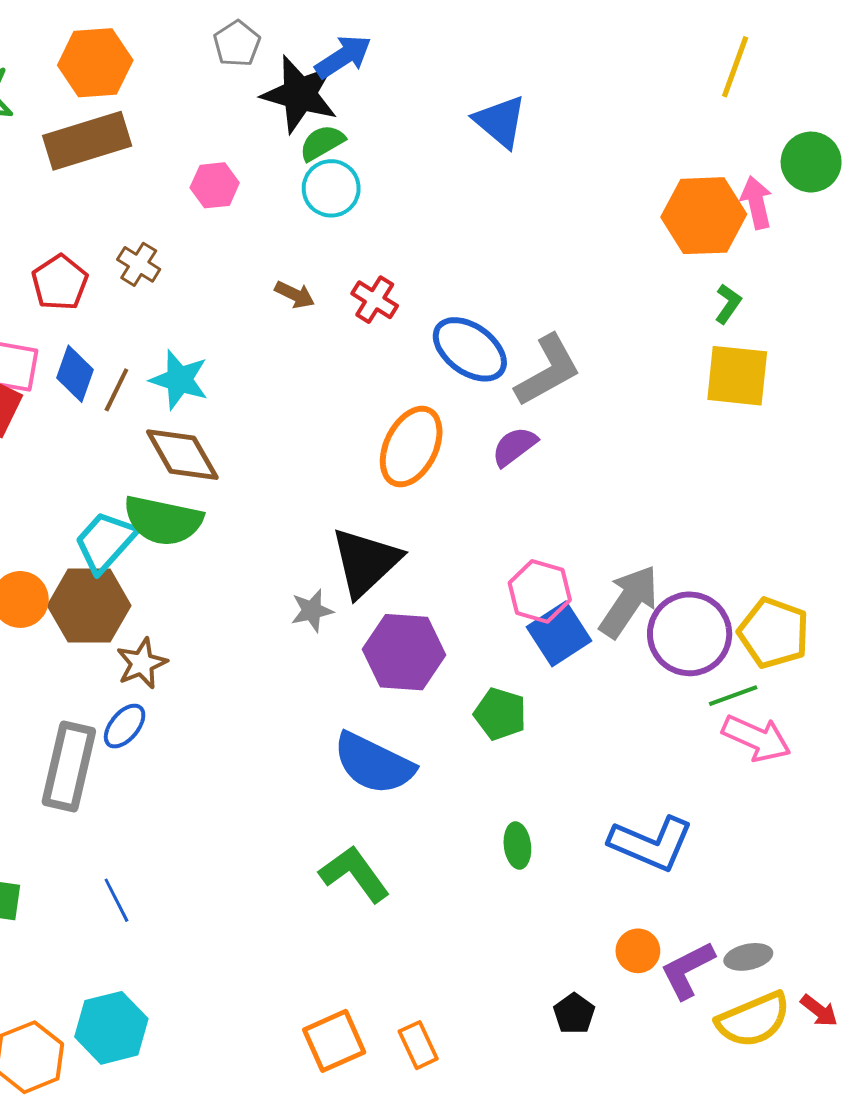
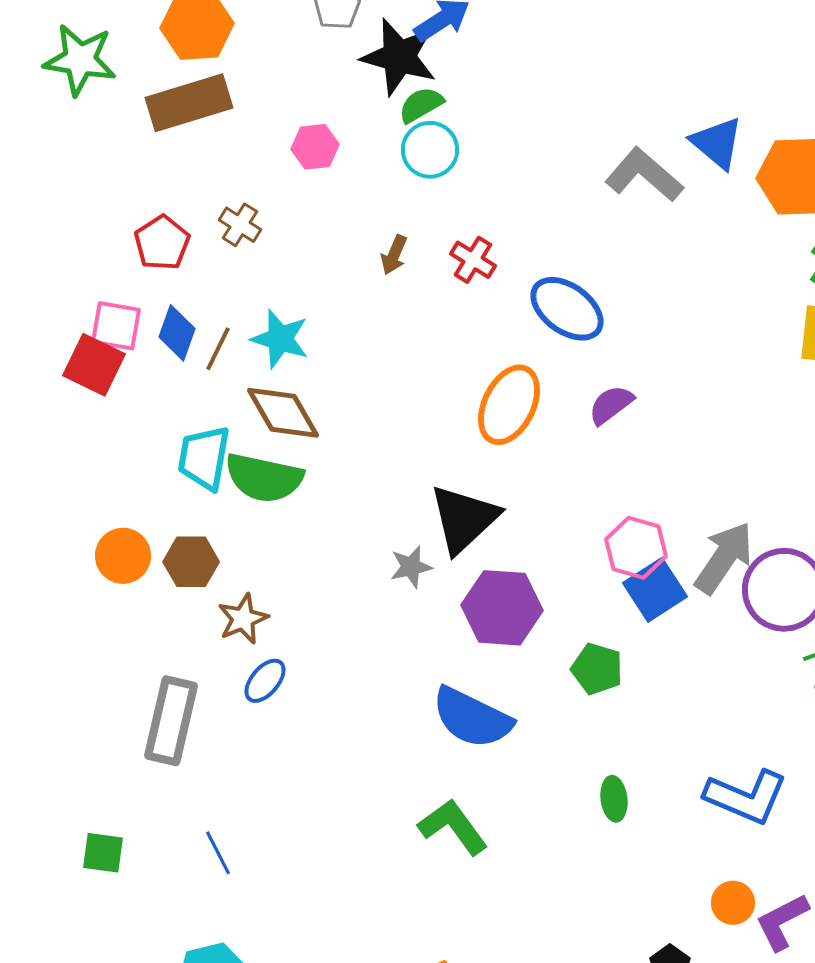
blue triangle: (500, 122) -> (717, 143), moved
brown arrow: (295, 295) -> (394, 255), turned 87
gray L-shape: (548, 371) -> (644, 175), moved, turned -110
cyan trapezoid: (105, 542) -> (204, 458), moved, turned -32
brown hexagon: (89, 606) -> (191, 562), size x0.7
blue ellipse: (125, 726) -> (265, 681), moved

